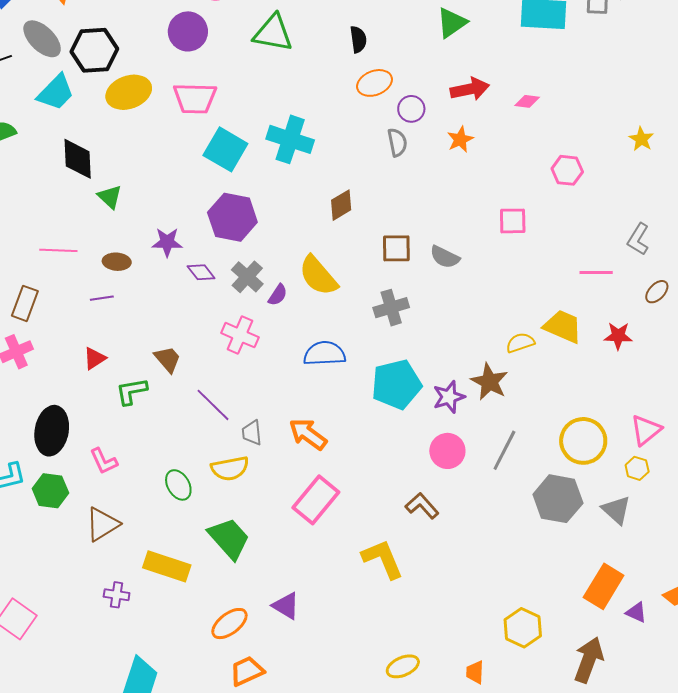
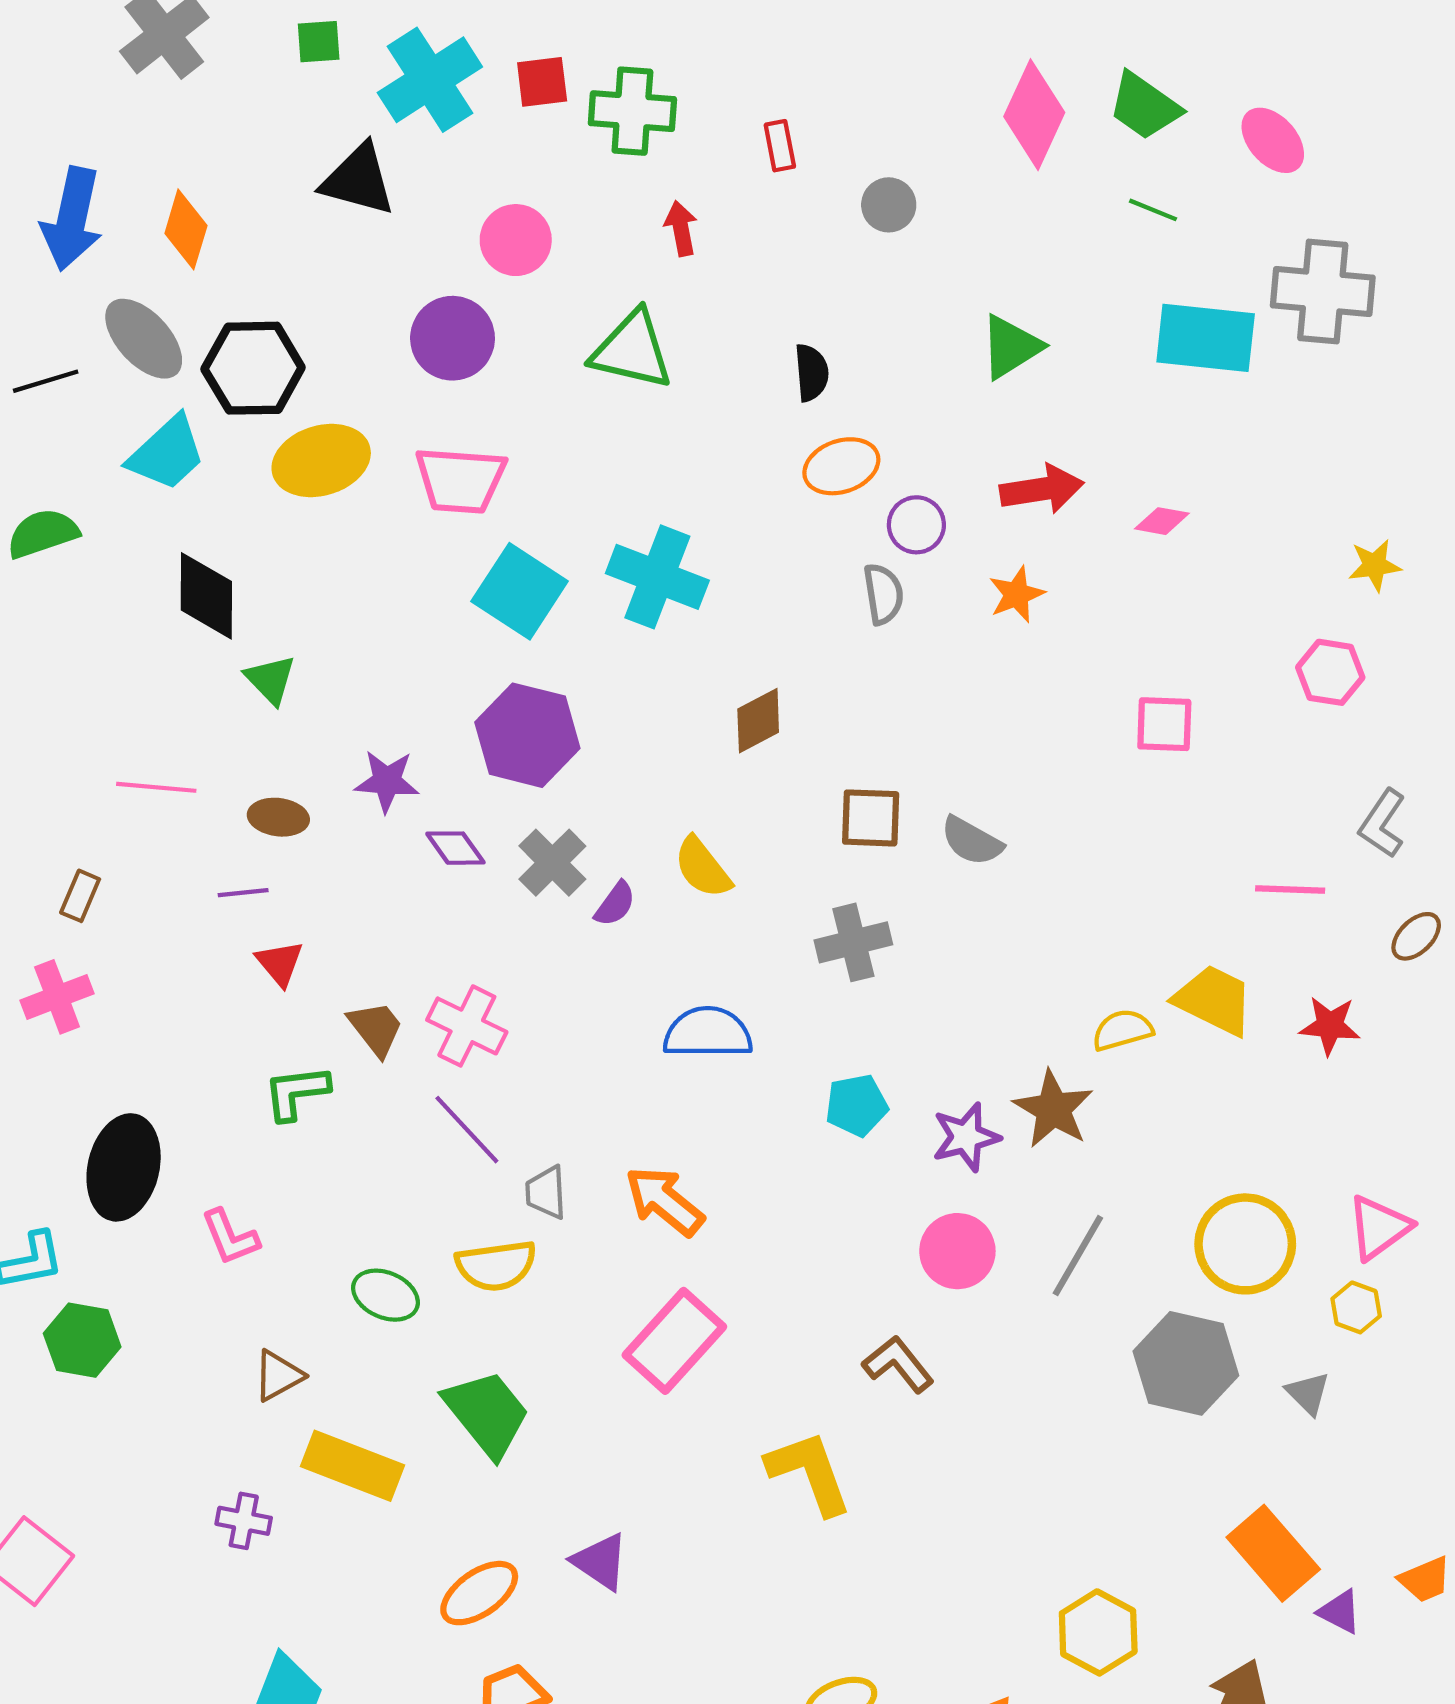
yellow star: (641, 139) -> (1375, 565), moved, turned 30
pink hexagon: (567, 170) -> (1330, 672), moved
pink square: (513, 221) -> (1164, 724), moved
yellow semicircle: (318, 276) -> (703, 868), size x0.7
brown rectangle: (25, 303) -> (80, 896), size x0.7
pink cross: (240, 335) -> (467, 1026), moved
red triangle: (95, 358) -> (280, 963), moved, turned -40
cyan pentagon: (396, 384) -> (857, 1105), size x0.6
green ellipse: (178, 485) -> (385, 1295), turned -40
green hexagon: (50, 491) -> (82, 1340), moved
gray triangle: (616, 510) -> (1308, 1393), size x0.7
brown triangle: (102, 524) -> (278, 1376), moved, size x0.7
orange rectangle: (604, 586) -> (1273, 1553), turned -75

